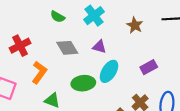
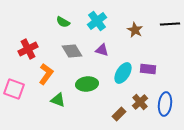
purple rectangle: (149, 67) -> (148, 69), turned 35
cyan ellipse: (109, 71) -> (123, 73), moved

